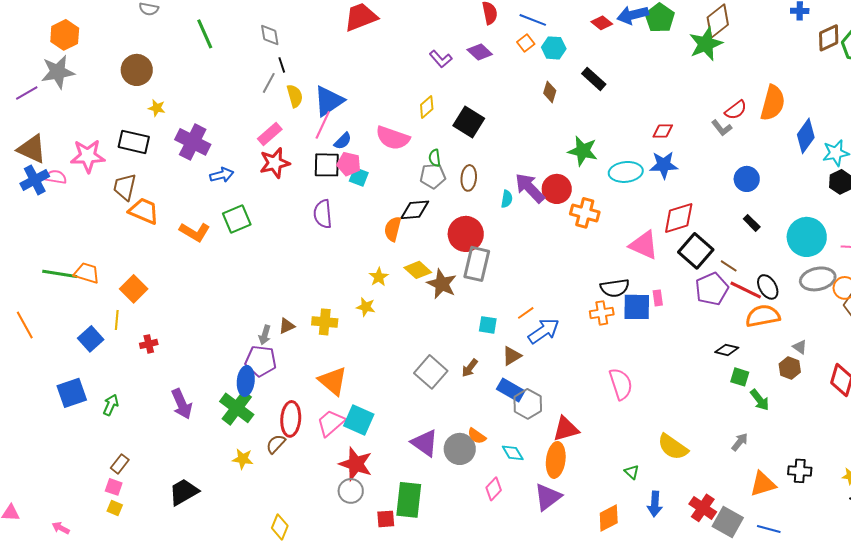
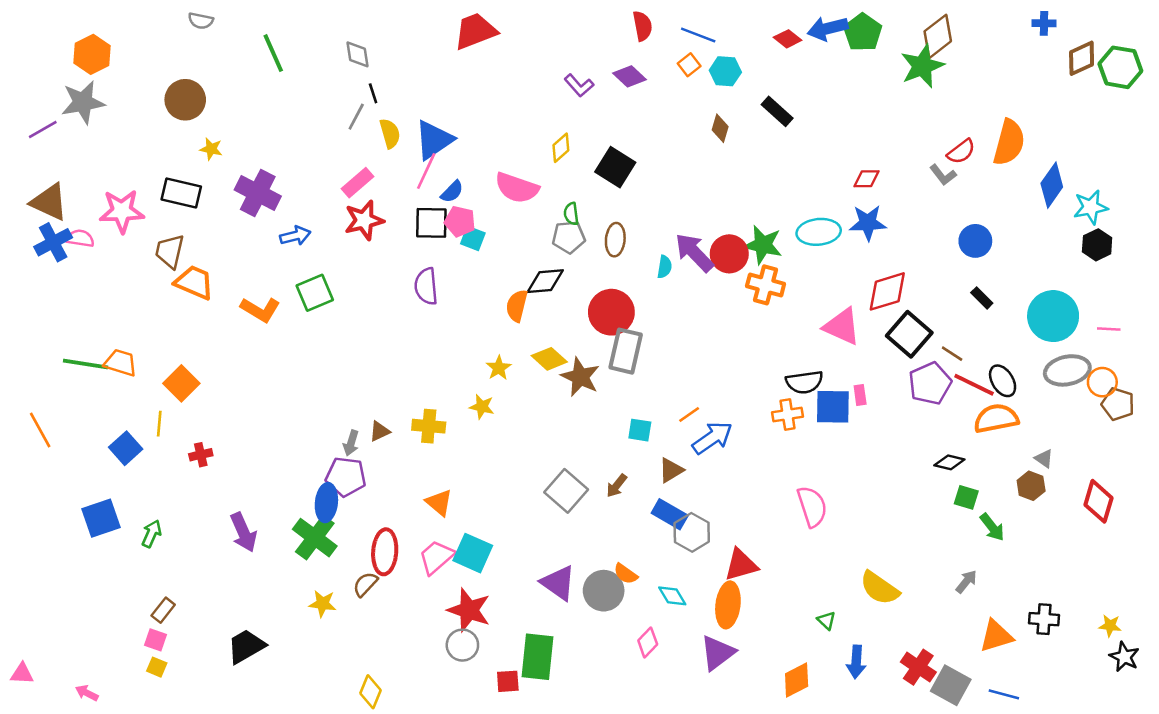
green star: (583, 151) -> (763, 245), moved
orange triangle: (333, 381) -> (439, 503), size x0.7

